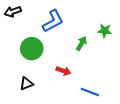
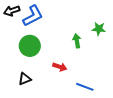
blue L-shape: (53, 21) -> (33, 16), moved
green arrow: (81, 43) -> (77, 41), turned -40

